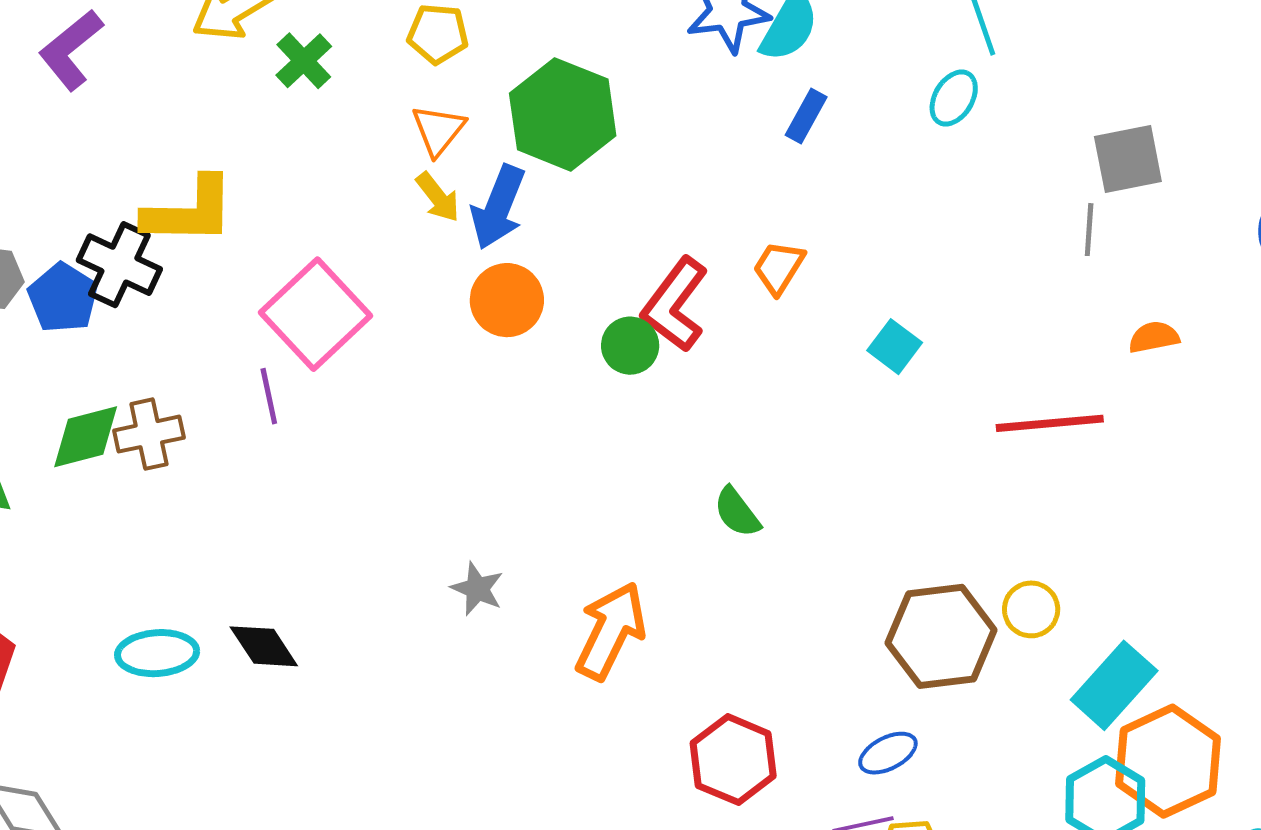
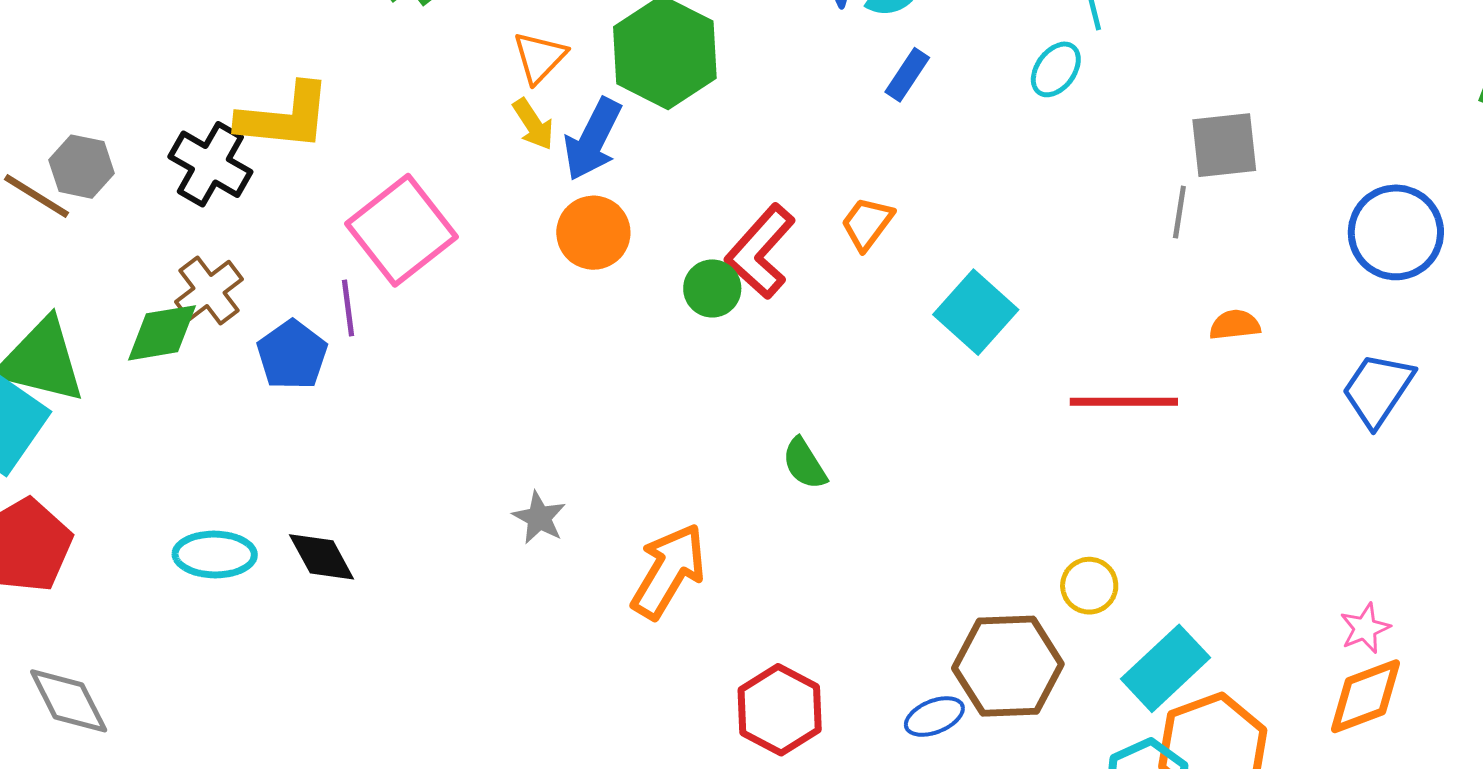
blue pentagon: (63, 298) -> (292, 355), moved
cyan square: (895, 347) -> (976, 312), size x1.5
brown cross: (149, 434) -> (209, 291), moved, turned -30
brown hexagon: (941, 636) -> (1008, 666), moved

